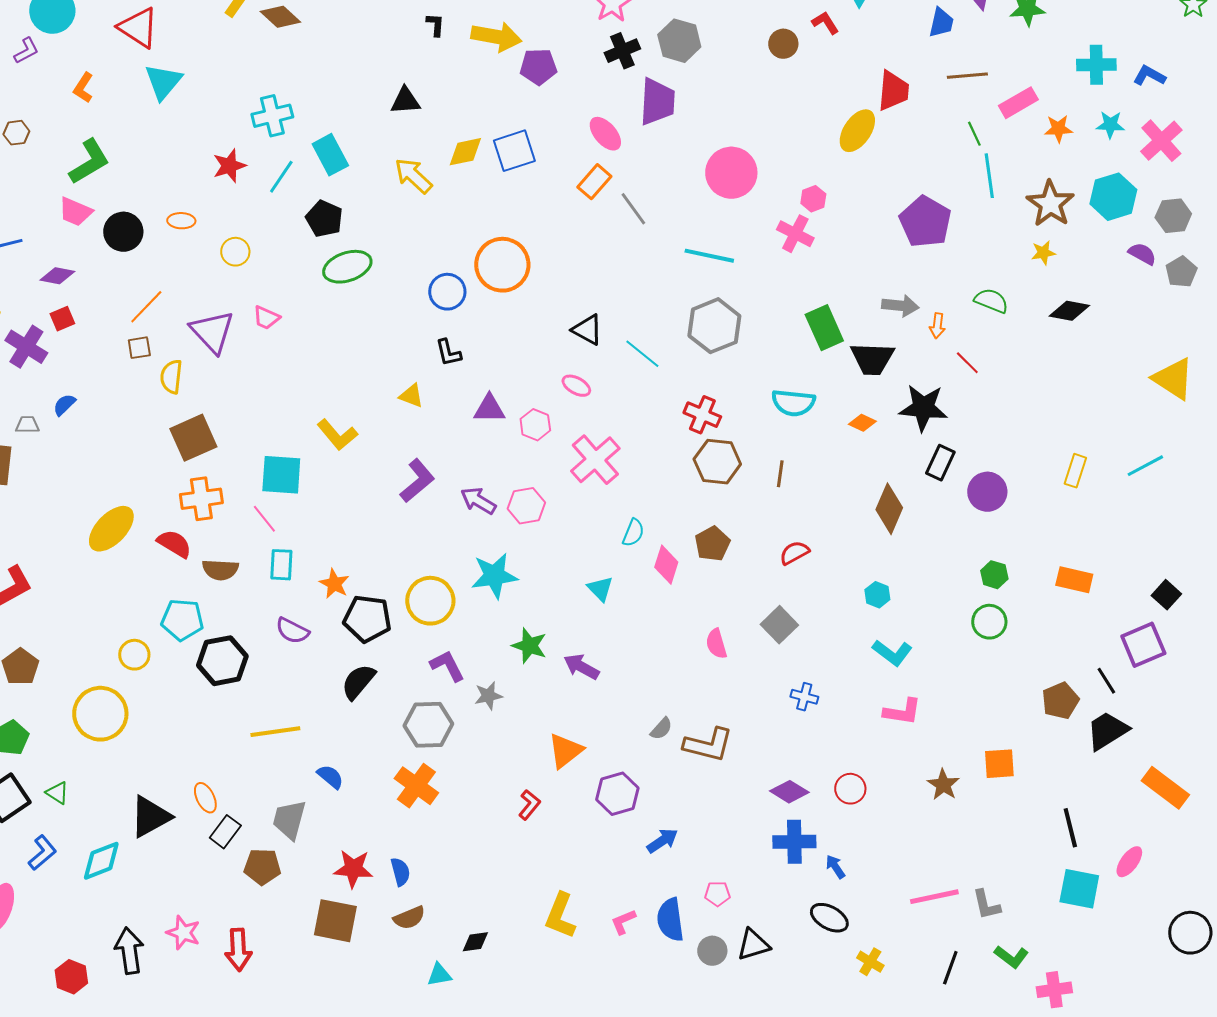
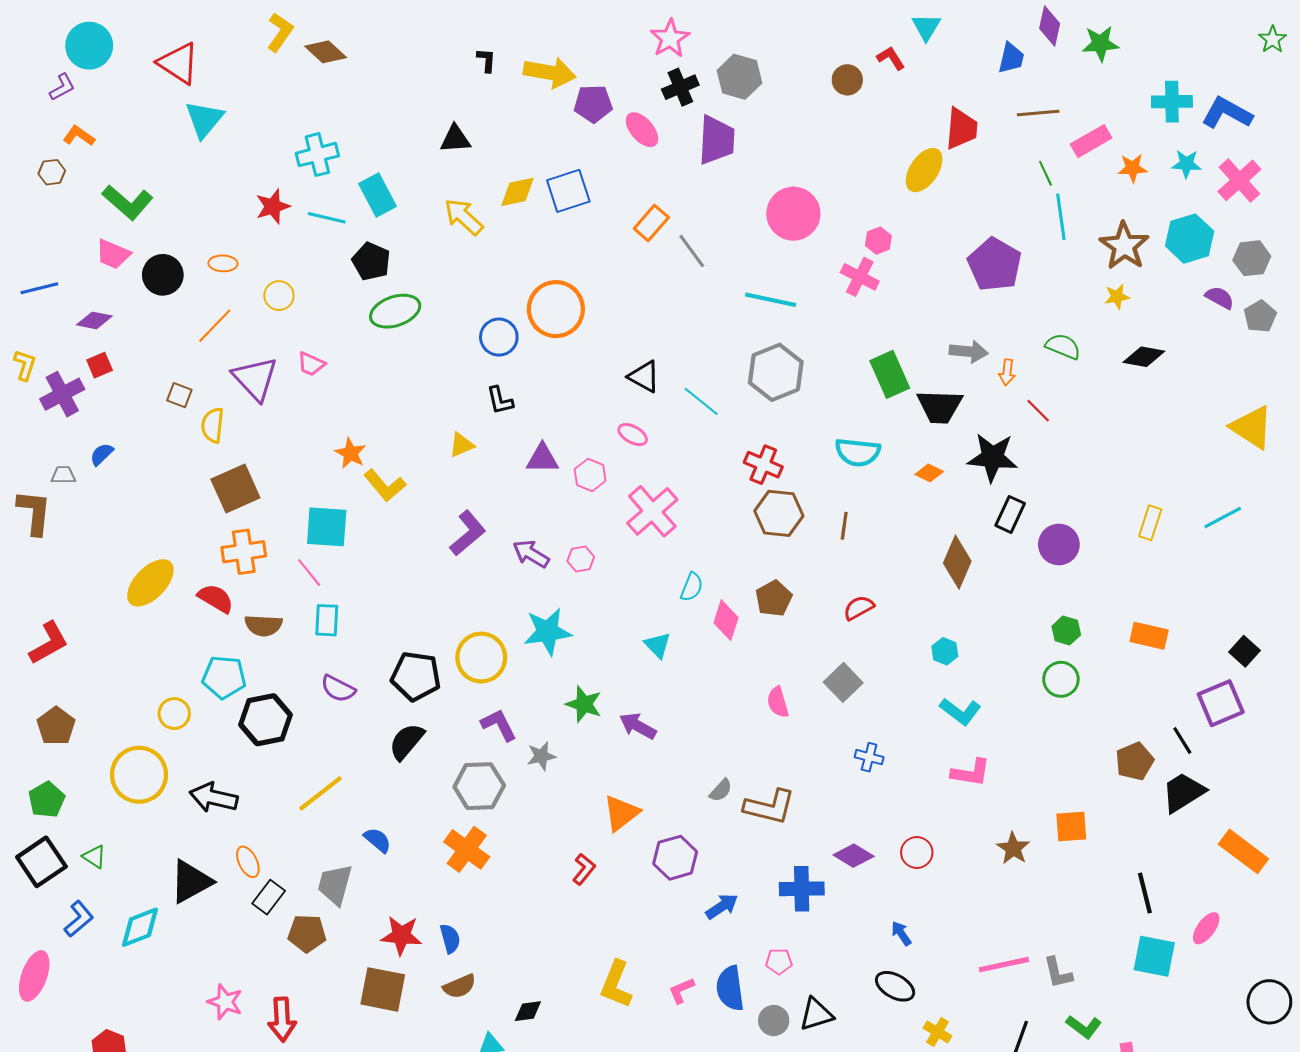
blue L-shape: (1149, 76) -> (1227, 113), size x1.5
orange L-shape: (83, 88) -> (79, 136), moved, turned 92
pink ellipse: (605, 134) -> (642, 130), moved
green L-shape: (89, 162) -> (128, 202), turned 72
cyan line: (281, 177) -> (327, 218), turned 69
orange line: (146, 307) -> (215, 326), moved
purple cross: (26, 347) -> (62, 394), turned 30
brown square: (139, 348) -> (179, 395), turned 30
yellow triangle: (411, 396) -> (462, 445), turned -44
pink hexagon: (526, 506) -> (581, 559), size x0.7
orange star: (334, 584) -> (351, 453), moved
yellow line: (275, 732) -> (320, 793), turned -30
blue cross: (794, 842) -> (802, 889), moved
black arrow: (129, 951) -> (214, 798), moved, turned -69

